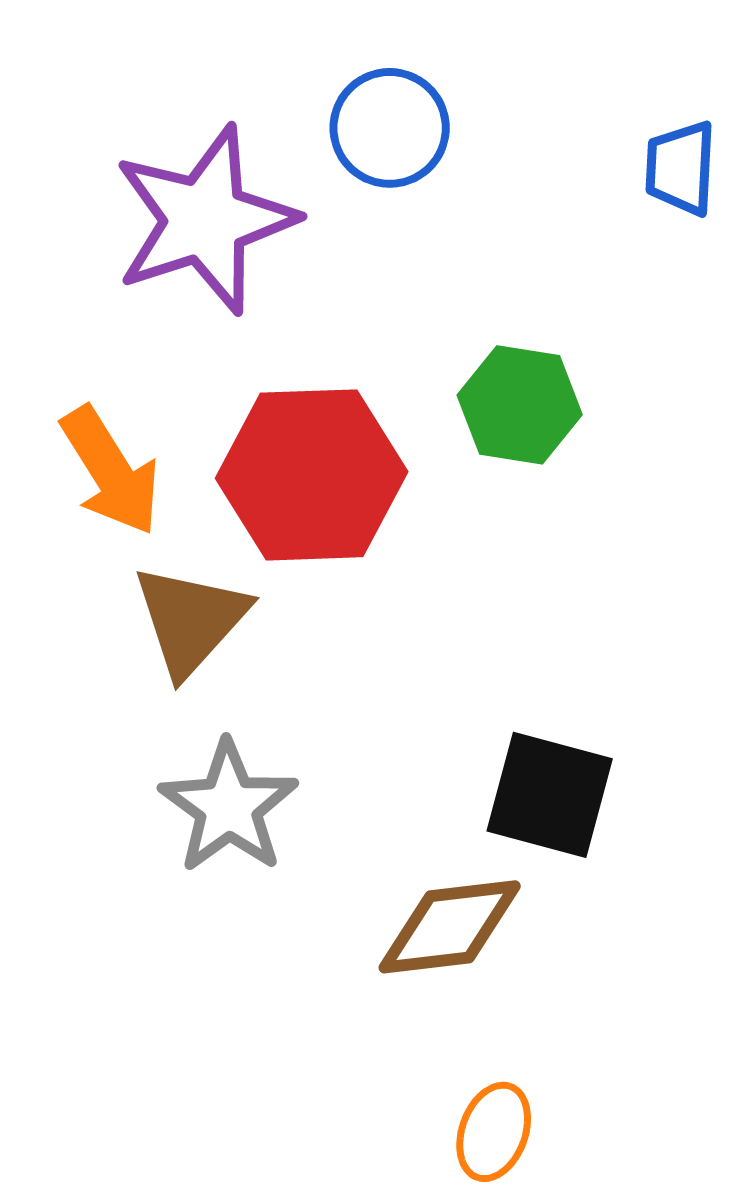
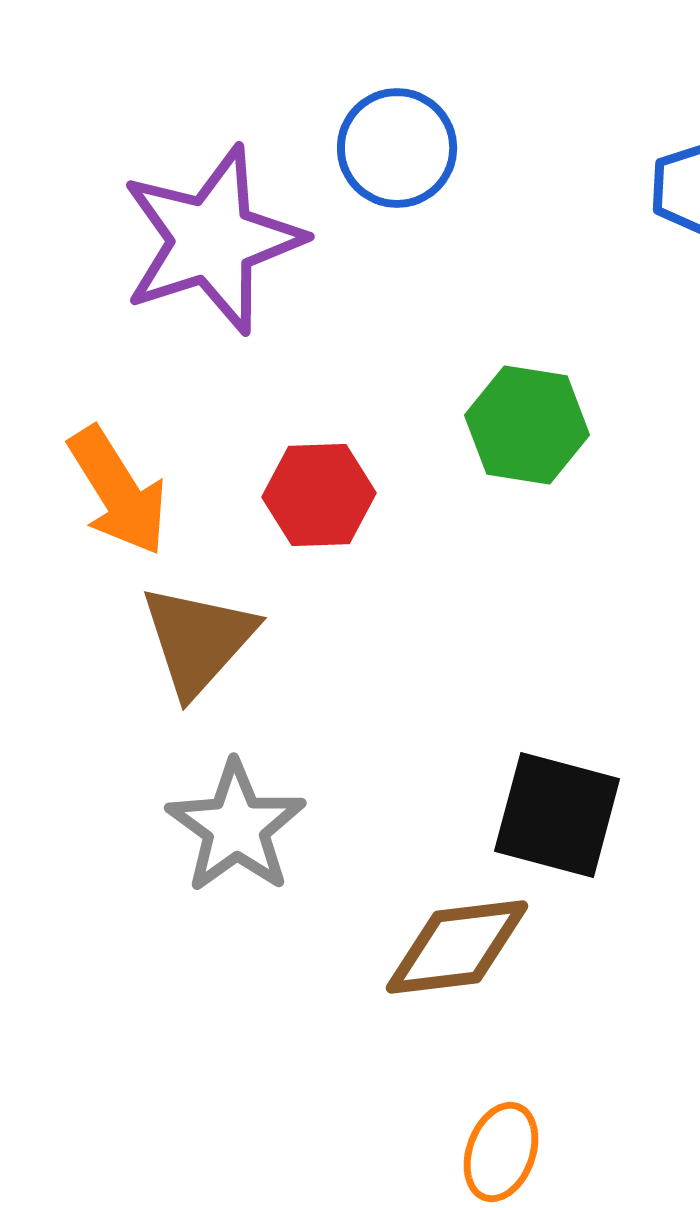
red hexagon: (312, 475) -> (319, 495), size x0.6

